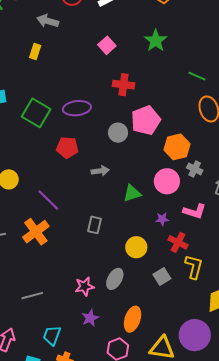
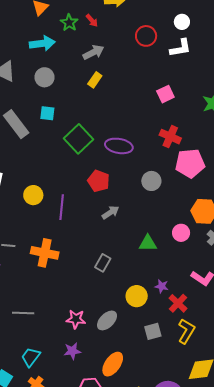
gray arrow: (48, 21) -> (93, 52), moved, turned 120
pink pentagon: (146, 120) -> (190, 163), moved
gray arrow: (100, 171) -> (110, 212), moved, turned -42
pink circle: (167, 181) -> (181, 233), moved, size x0.7
purple line: (48, 200) -> (62, 207), moved, turned 35
purple star: (162, 219) -> (162, 286), moved
orange cross: (36, 232) -> (45, 253), turned 32

